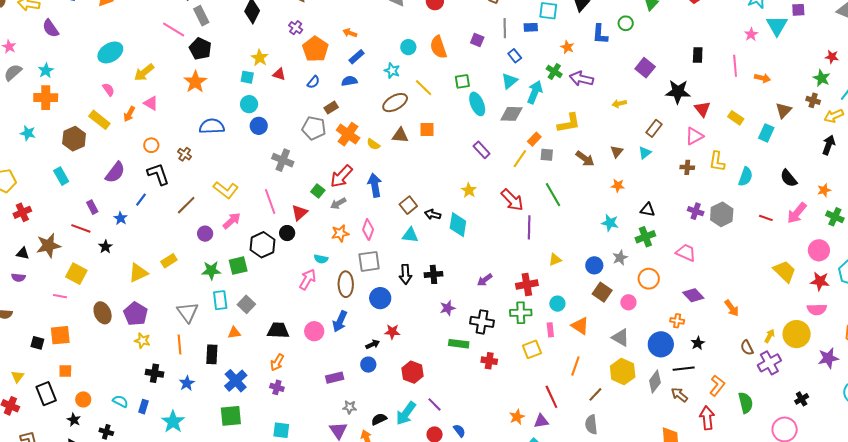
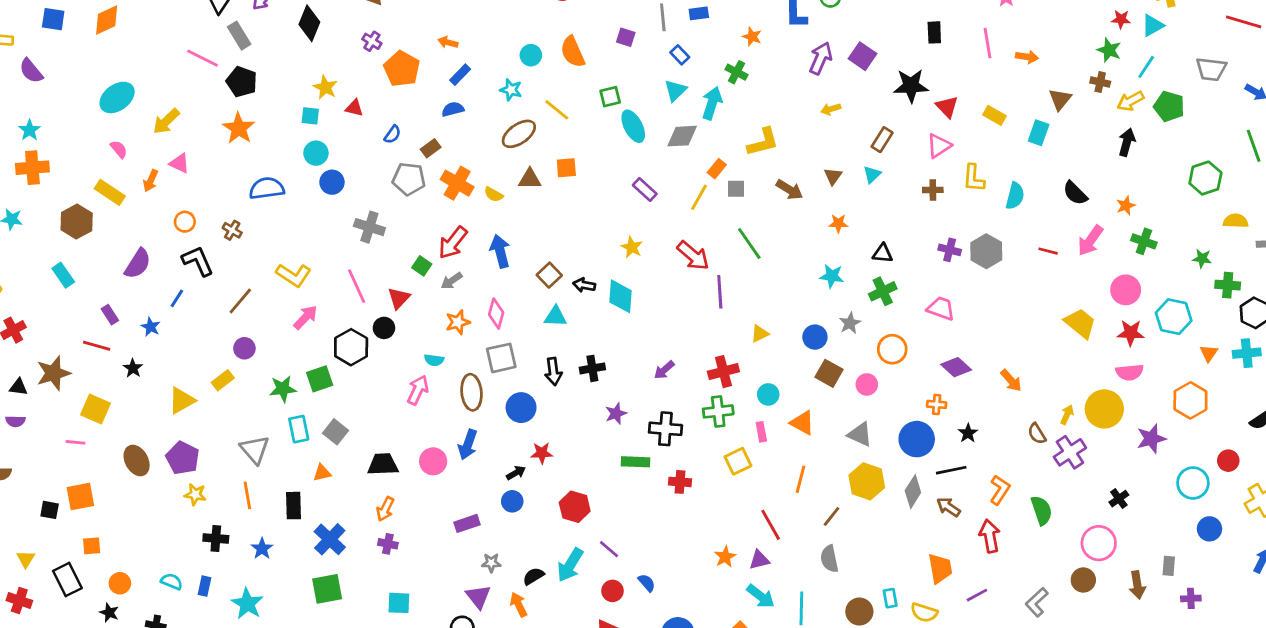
purple arrow: (581, 79) -> (821, 58), moved, turned 105
blue semicircle: (313, 82) -> (392, 134), moved
purple circle: (205, 234) -> (244, 348), moved

